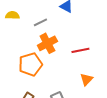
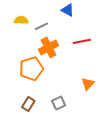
yellow semicircle: (12, 15) -> (21, 20), moved
red line: (80, 50) -> (82, 41), moved

